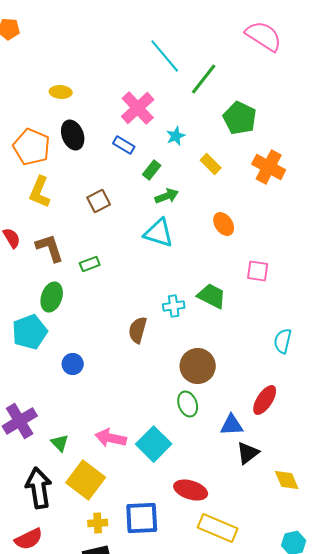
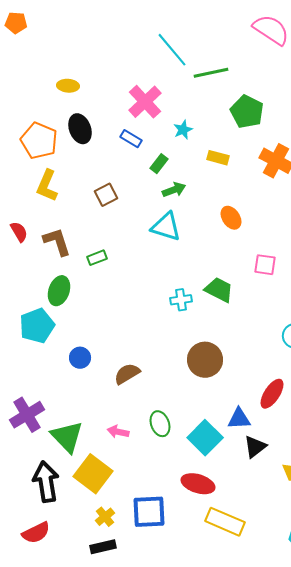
green line: (204, 79) -> (211, 73), turned 40
yellow rectangle: (211, 164) -> (218, 158), turned -30
brown semicircle: (138, 330) -> (127, 374), moved, turned 44
green ellipse: (188, 404) -> (160, 424), moved
pink arrow: (111, 438) -> (118, 432), size x0.7
green triangle: (60, 443) -> (67, 437), size x1.8
cyan square: (154, 444) -> (205, 438), moved
yellow cross: (98, 523) -> (105, 517), turned -36

